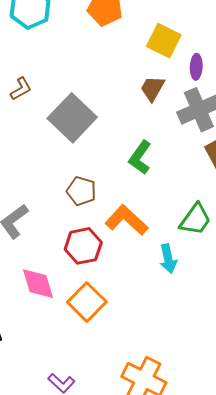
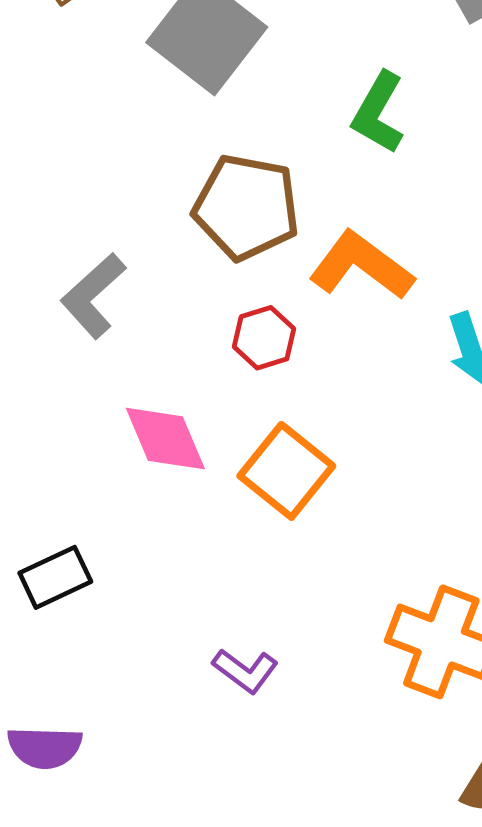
brown pentagon: (81, 191) -> (246, 207), size x1.5
red hexagon: (83, 246) -> (264, 338), size x0.7

